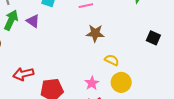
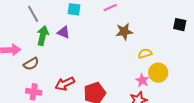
yellow semicircle: (112, 60) -> (145, 54), turned -32
pink star: (92, 83) -> (142, 80), moved

